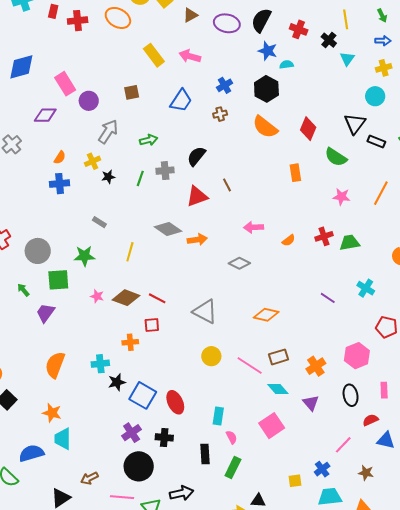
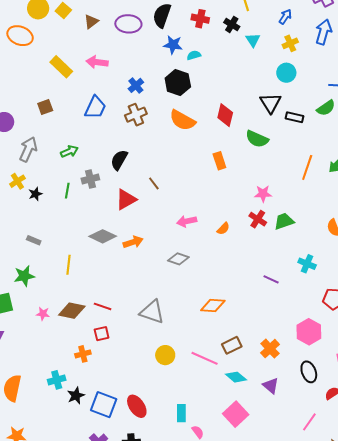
blue arrow: (383, 41) -> (285, 17), turned -49
brown cross: (220, 114) -> (136, 115), size x1.5
pink star: (341, 197) -> (263, 194), moved
red cross: (324, 236) -> (258, 219), turned -30

